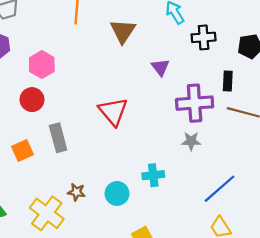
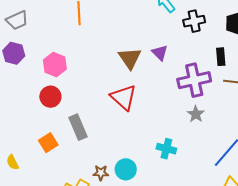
brown triangle: (123, 31) -> (130, 58), moved
gray star: (191, 141) -> (196, 114), turned -30
cyan cross: (153, 175) -> (166, 149), turned 30
cyan circle: (117, 193) -> (126, 169), moved

